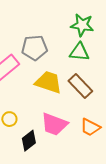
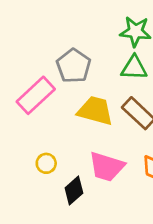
gray pentagon: (34, 48) -> (74, 66), turned -30

